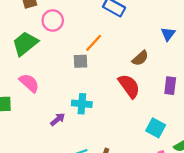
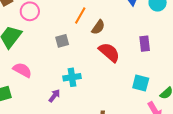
orange line: (94, 43) -> (80, 15), moved
brown semicircle: (140, 58) -> (98, 27), moved

